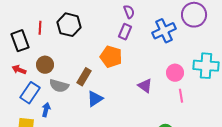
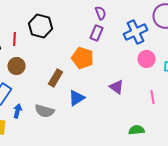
red line: (40, 28) -> (15, 39), moved
pink circle: (175, 73) -> (147, 59), moved
gray semicircle: (59, 86) -> (45, 111), moved
blue triangle: (95, 99) -> (77, 98), moved

